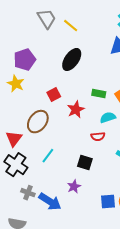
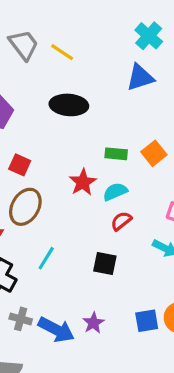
black ellipse: (72, 60) -> (69, 105), turned 65
red square: (54, 95) -> (20, 165), moved, turned -32
cyan semicircle: (108, 117) -> (115, 192), moved
red semicircle: (98, 136) -> (121, 221), turned 152
purple star: (74, 187) -> (93, 323), moved

